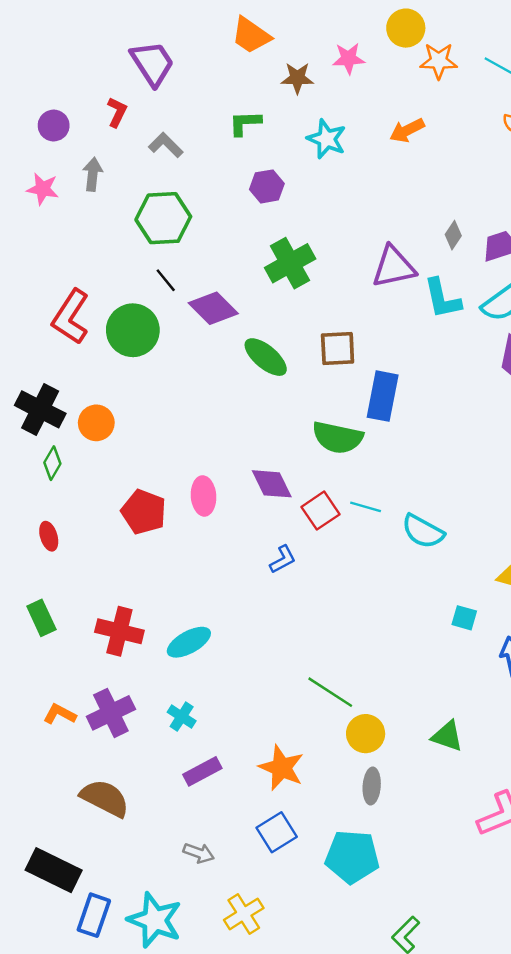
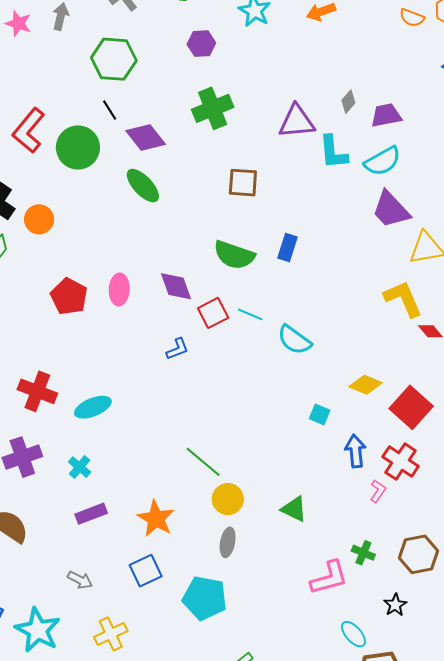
green ellipse: (266, 357) -> (143, 186), moved
blue rectangle: (383, 396) -> (287, 247), moved, size x0.7

